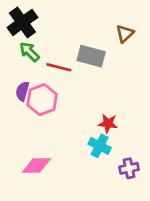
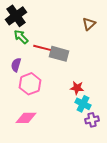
gray rectangle: (91, 56) -> (59, 54), moved
pink hexagon: (42, 100) -> (30, 84), moved
cyan cross: (100, 146) -> (83, 104), moved

